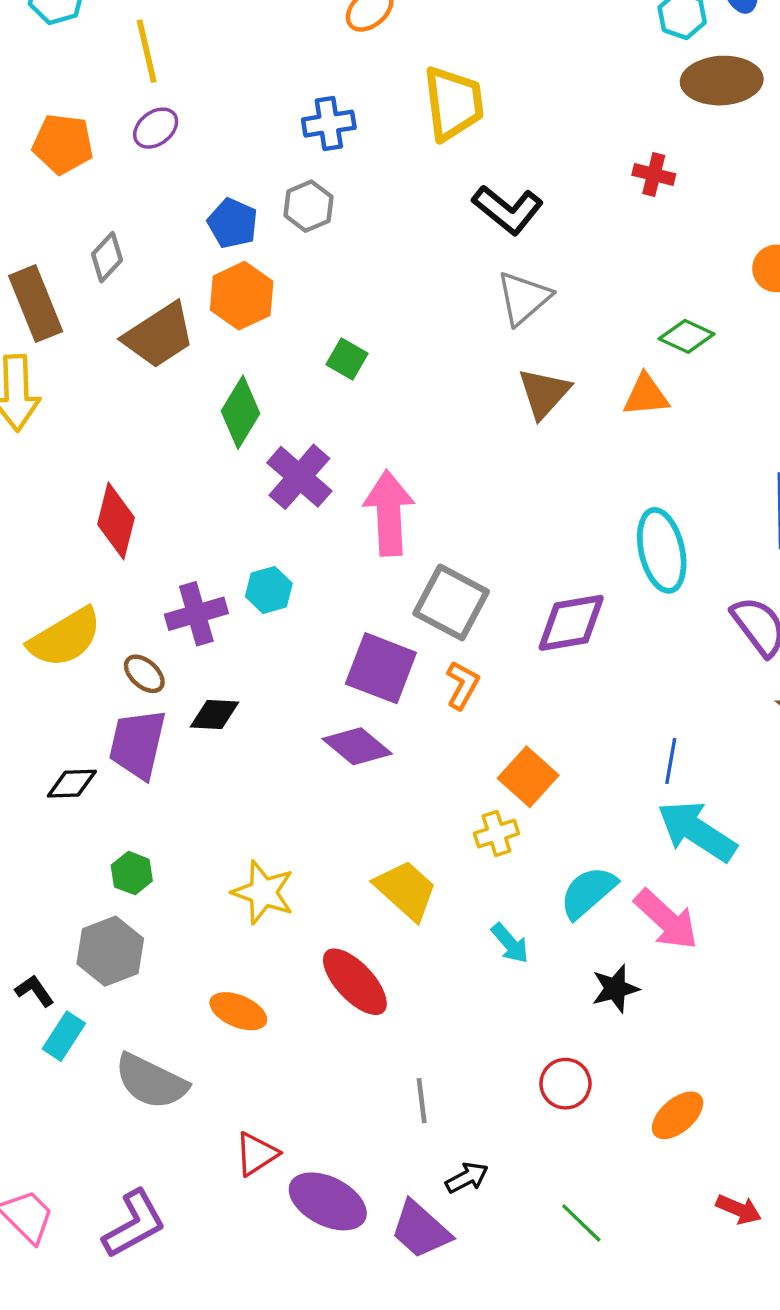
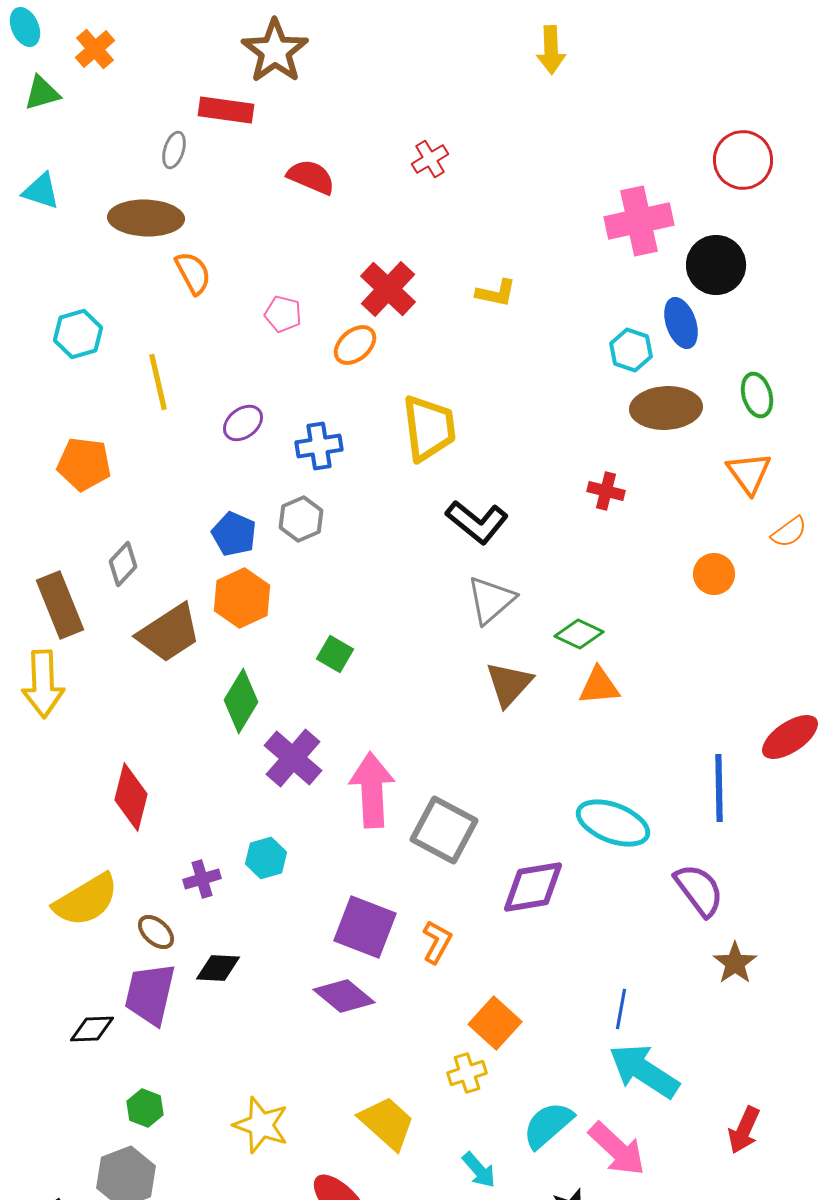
purple ellipse: (156, 128) -> (243, 423), moved
green diamond: (687, 336) -> (579, 634), moved
cyan ellipse: (662, 550) -> (613, 823), turned -56
gray square: (451, 602) -> (444, 830), moved
purple cross: (196, 614) -> (202, 879), size x0.7

